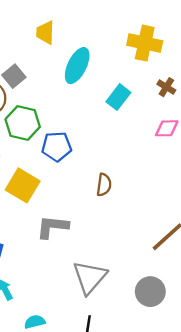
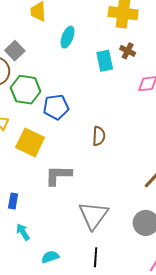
cyan ellipse: (77, 66) -> (68, 37), size x0.7
brown cross: (166, 87) -> (128, 51), moved
cyan rectangle: (118, 97) -> (105, 61), turned -45

